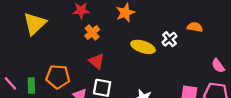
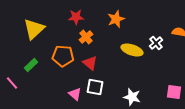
orange pentagon: (58, 77) -> (63, 56), moved
green rectangle: (31, 86) -> (31, 65), moved, turned 48

